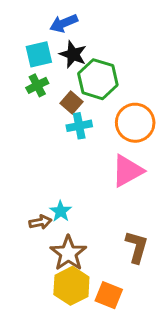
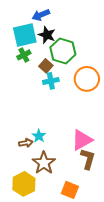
cyan square: (39, 54) -> (25, 35), size x1.4
pink triangle: (127, 171) -> (82, 140), moved
yellow hexagon: (71, 286) -> (24, 184), moved

